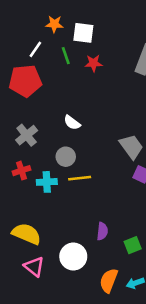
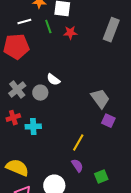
white line: (35, 49) -> (24, 22), turned 40
gray circle: (66, 157) -> (40, 93), moved
yellow line: (80, 178) -> (78, 143), moved, turned -54
purple semicircle: (102, 231) -> (77, 166), turned -40

